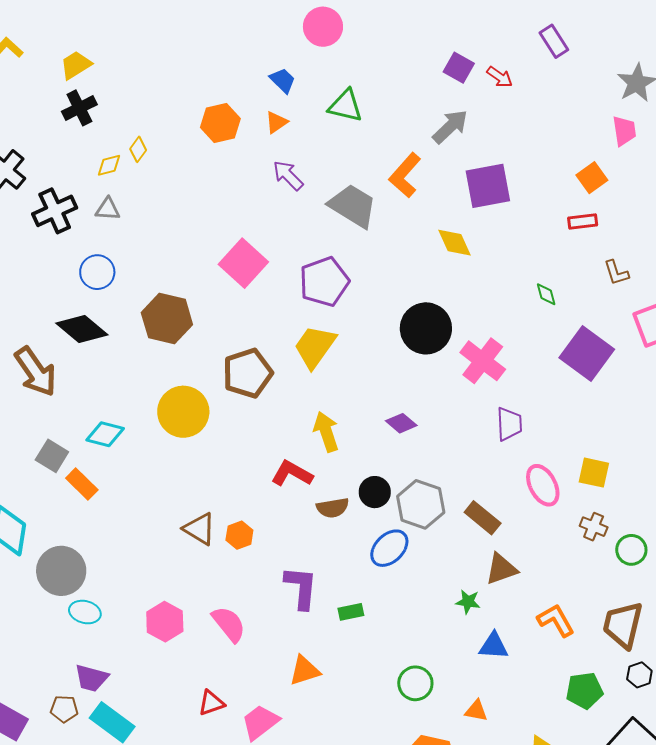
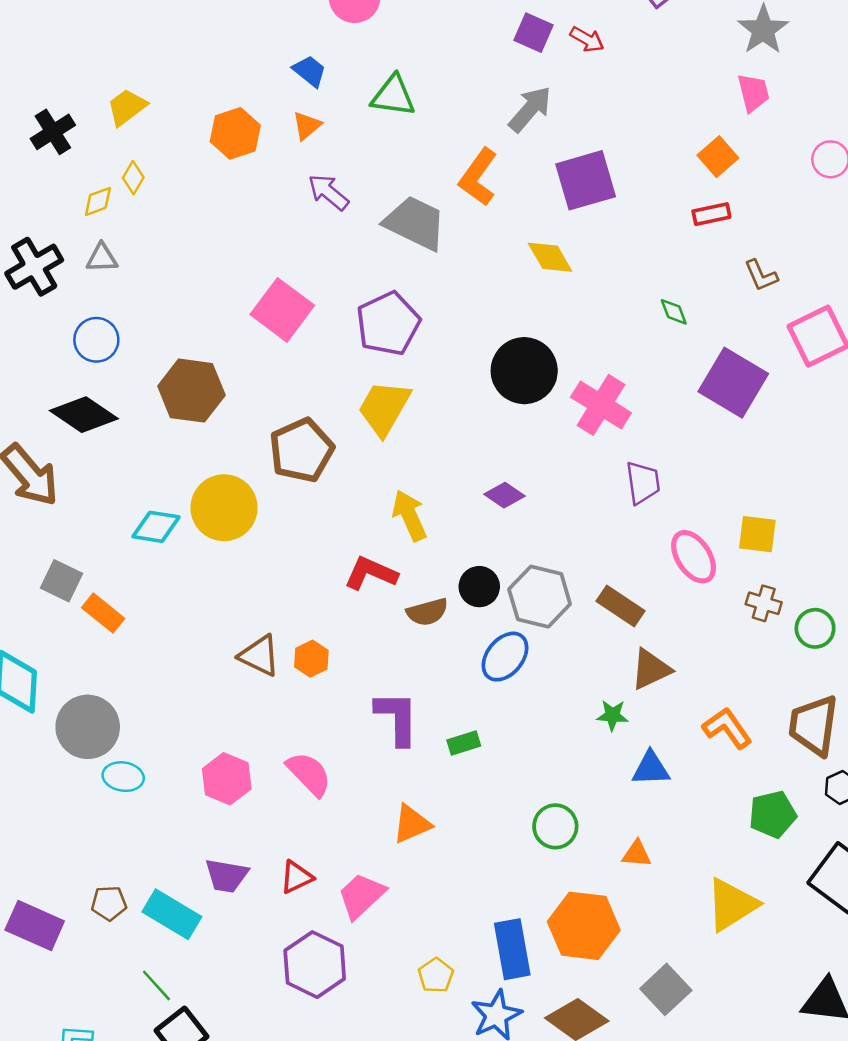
yellow trapezoid: (76, 65) -> (127, 107), moved
cyan diamond: (105, 434) -> (156, 527), moved
purple trapezoid: (91, 678) -> (227, 876), moved

